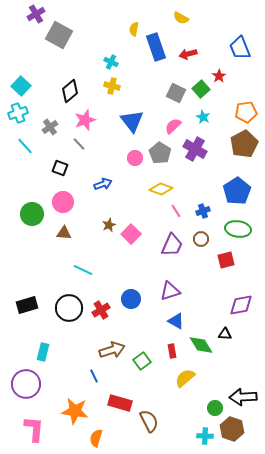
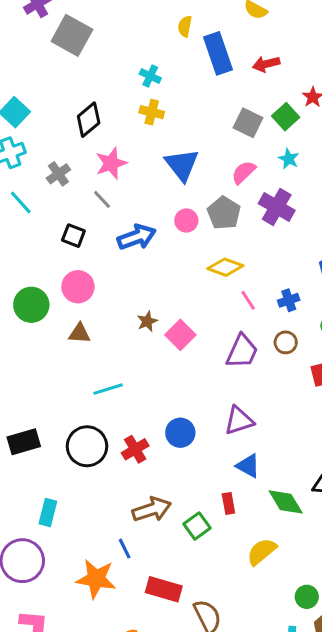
blue arrow: (103, 184) -> (137, 237), moved, size x1.4
cyan line: (83, 270) -> (108, 389), turned -42
red rectangle: (172, 351) -> (228, 503), moved
orange star: (75, 411) -> (96, 579), moved

